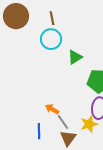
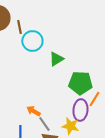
brown line: (52, 18) -> (19, 27), moved
yellow star: (89, 124) -> (70, 126), turned 30

